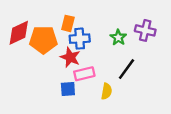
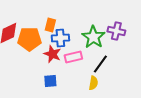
green star: (118, 37) -> (93, 37), size x1.6
pink rectangle: (84, 74) -> (73, 57), moved
yellow semicircle: (107, 91) -> (93, 83), moved

